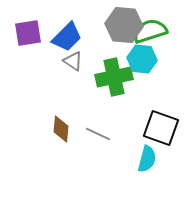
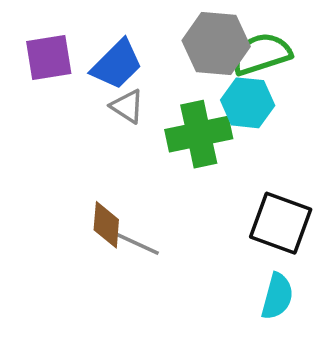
gray line: (98, 134) -> (138, 244), moved
cyan semicircle: (147, 159) -> (277, 296), moved

